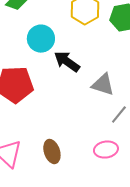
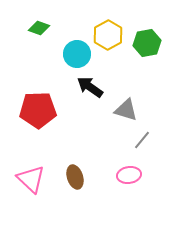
cyan circle: (41, 39) -> (77, 54), moved

